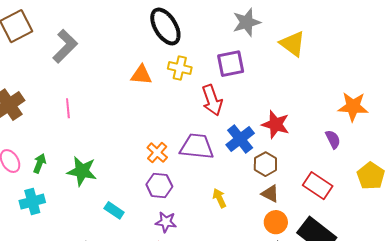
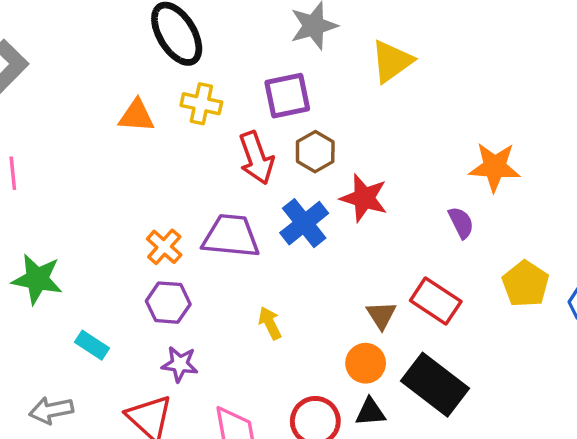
yellow triangle: (293, 44) -> (392, 61), turned 48
brown hexagon: (265, 164) -> (315, 152), moved
brown triangle: (270, 194) -> (381, 315), moved, turned 30

